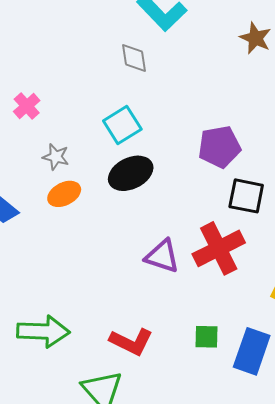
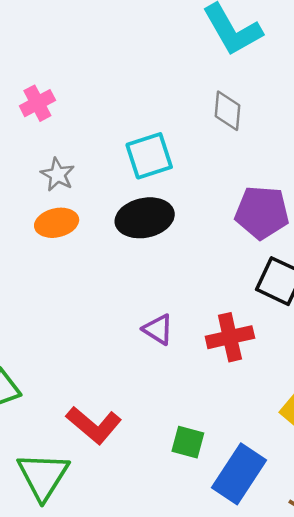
gray diamond: (134, 58) -> (228, 111), moved
red cross: (219, 248) -> (230, 337), size x0.7
purple triangle: (162, 256) -> (158, 329), size x0.7

